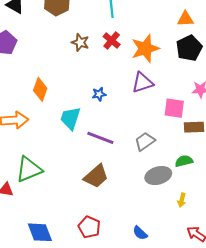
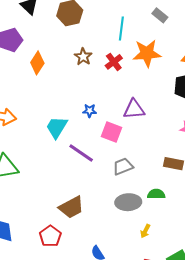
orange star: (145, 49) -> (147, 53), moved
orange diamond: (40, 89) -> (37, 63), moved
pink square: (174, 108) -> (111, 132), moved
brown trapezoid: (96, 176) -> (71, 207), moved

